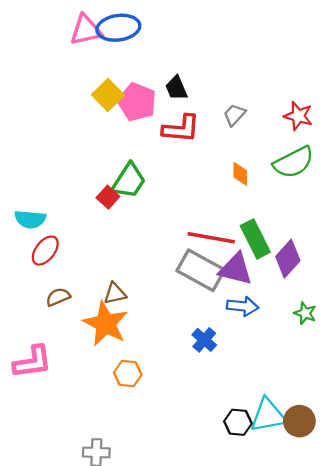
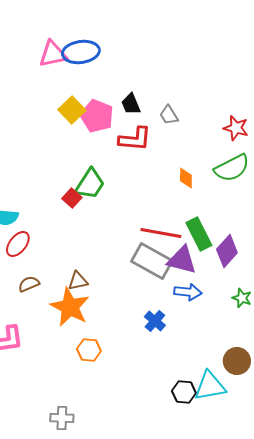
gray trapezoid: (234, 115) -> (169, 115), moved, turned -75
brown circle: (299, 421) -> (237, 361), moved

